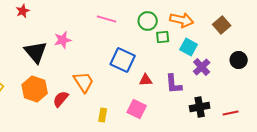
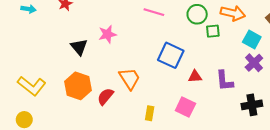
cyan square: (189, 47) -> (252, 40), moved
black triangle: (36, 52) -> (79, 47), size x0.7

